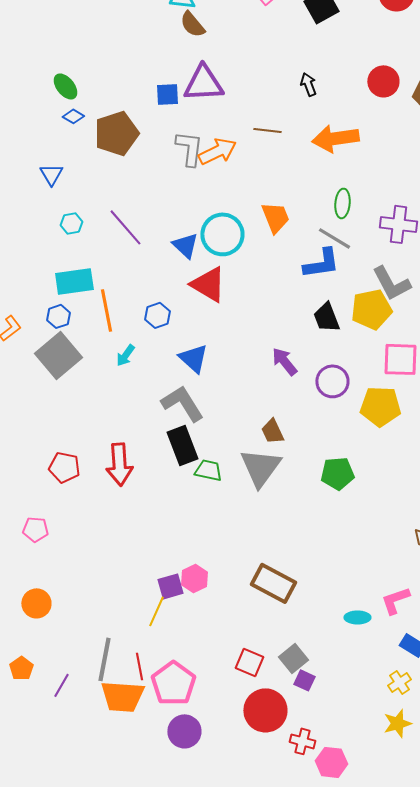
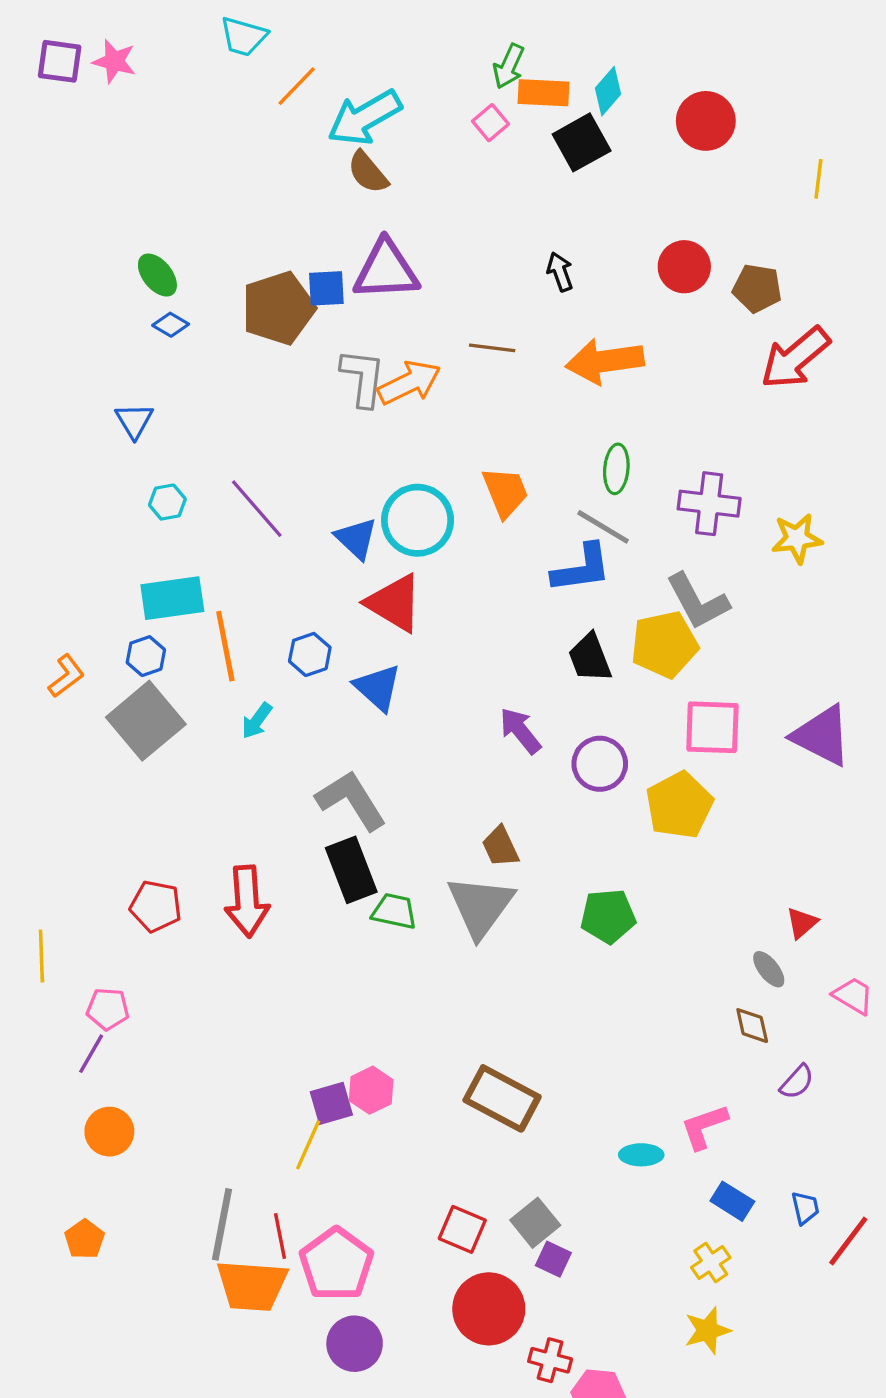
brown pentagon: (116, 133) -> (278, 308), moved
blue triangle: (193, 358) -> (378, 688), moved
yellow pentagon: (380, 406) -> (679, 805), turned -30
purple line: (61, 685) -> (91, 1054), moved

